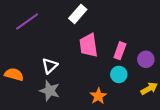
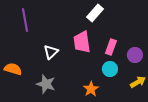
white rectangle: (78, 14) -> (95, 13), moved
purple line: (27, 22) -> (25, 20), turned -65
white triangle: (50, 66) -> (51, 52), moved

